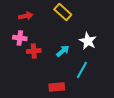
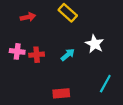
pink cross: (20, 38) -> (17, 51), moved
cyan line: (82, 70) -> (105, 84), moved

